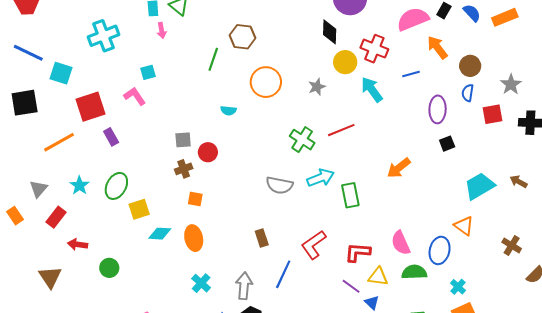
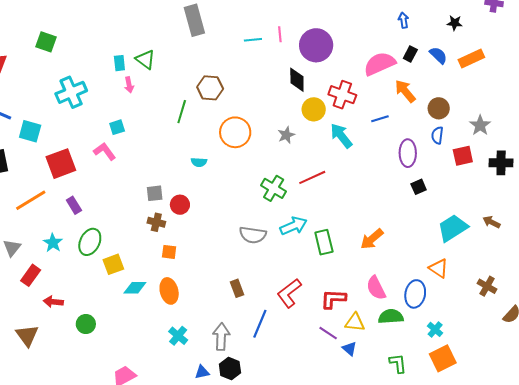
purple rectangle: (111, 137) -> (74, 205), moved
orange arrow: (399, 168) -> (372, 239), moved
brown cross: (184, 169) -> (156, 222), turned 36

